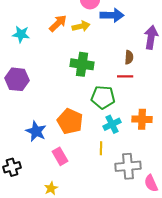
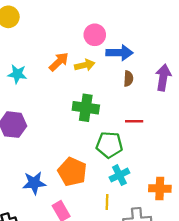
brown semicircle: (129, 57) -> (128, 79), moved
orange cross: (142, 119) -> (160, 189), moved
blue star: (36, 131) -> (34, 183), turned -30

